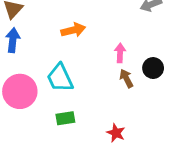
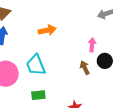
pink arrow: (120, 53) -> (92, 45), moved

